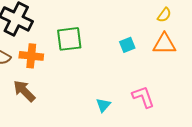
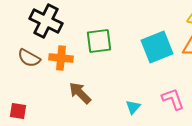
cyan square: (127, 45) -> (157, 47), size x2.0
brown arrow: (24, 91) -> (80, 93), moved

